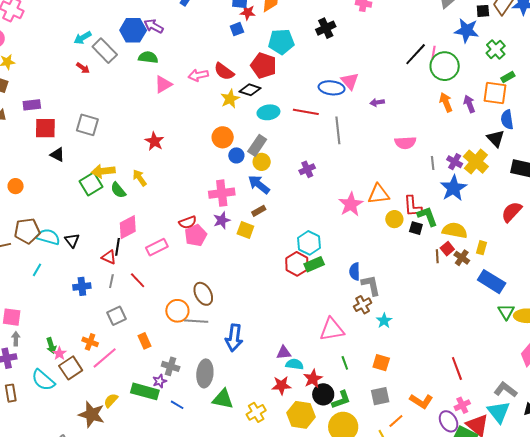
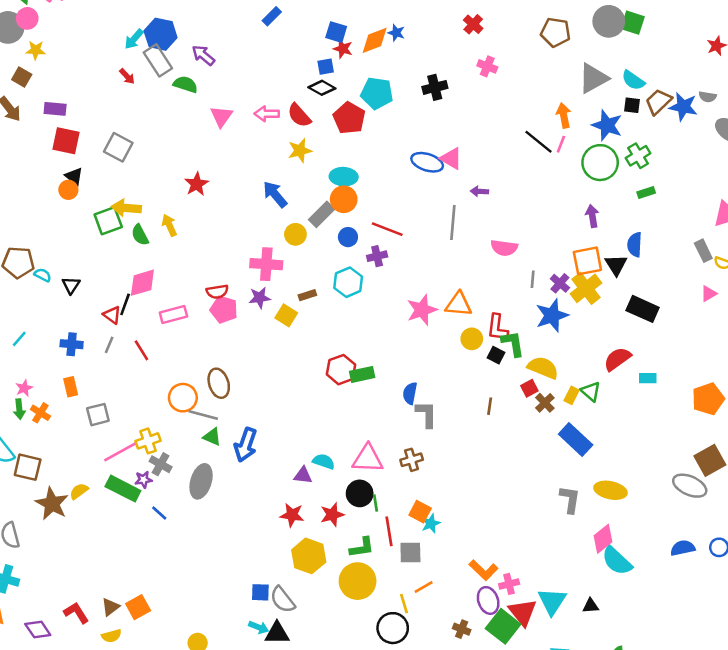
purple arrow: (154, 26) -> (203, 55), moved
blue hexagon: (133, 30) -> (161, 34), moved
cyan arrow: (83, 38) -> (134, 39), turned -30
black line: (416, 54) -> (539, 142), turned 75
green semicircle: (148, 57) -> (185, 84), moved
green circle: (445, 66) -> (600, 163), moved
pink triangle: (350, 81) -> (451, 158), turned -30
pink triangle: (163, 84) -> (221, 116), turned -36
black diamond: (250, 90) -> (322, 88), moved
orange square: (495, 93) -> (587, 261), moved, turned -30
orange arrow: (446, 102) -> (564, 115), moved
red line: (306, 112) -> (387, 229), moved
gray line: (338, 130) -> (453, 223), moved
orange circle: (223, 137) -> (344, 199), moved
blue circle: (236, 155) -> (348, 237), moved
yellow circle: (262, 162) -> (295, 234), moved
blue arrow: (259, 185) -> (275, 194), moved
orange circle: (16, 186) -> (68, 190), moved
pink pentagon: (196, 235) -> (224, 310), turned 30
cyan semicircle: (48, 237) -> (43, 275), size x0.6
cyan hexagon: (309, 243) -> (348, 282), moved
brown line: (437, 256) -> (490, 406), moved
cyan line: (37, 270) -> (19, 339), moved
brown cross: (363, 305) -> (412, 460), moved
green triangle: (506, 312) -> (591, 391), moved, turned -30
gray square: (117, 316) -> (98, 415), moved
cyan star: (384, 321) -> (431, 523), moved
orange rectangle: (145, 341) -> (71, 387), moved
orange cross: (90, 342) -> (40, 413), moved
pink star: (59, 353) -> (24, 388), moved
pink line: (105, 358) -> (120, 452), moved
cyan semicircle: (295, 364) -> (324, 461), moved
brown square: (71, 368) -> (28, 467), moved, turned 35
red line: (457, 369) -> (389, 531), moved
gray L-shape: (506, 390) -> (570, 499), moved, turned 50
black circle: (323, 394) -> (360, 493), moved
green triangle: (223, 399) -> (212, 437), moved, size x0.7
orange L-shape: (421, 401) -> (483, 570), moved
yellow cross: (256, 412) -> (148, 441), moved

